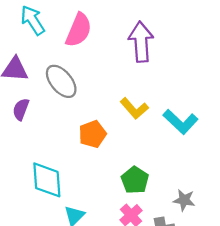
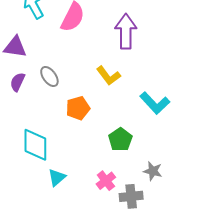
gray ellipse: (61, 81) -> (49, 77), moved, size x0.7
yellow L-shape: (134, 108) -> (108, 76), moved
green pentagon: (135, 180) -> (120, 140), moved

